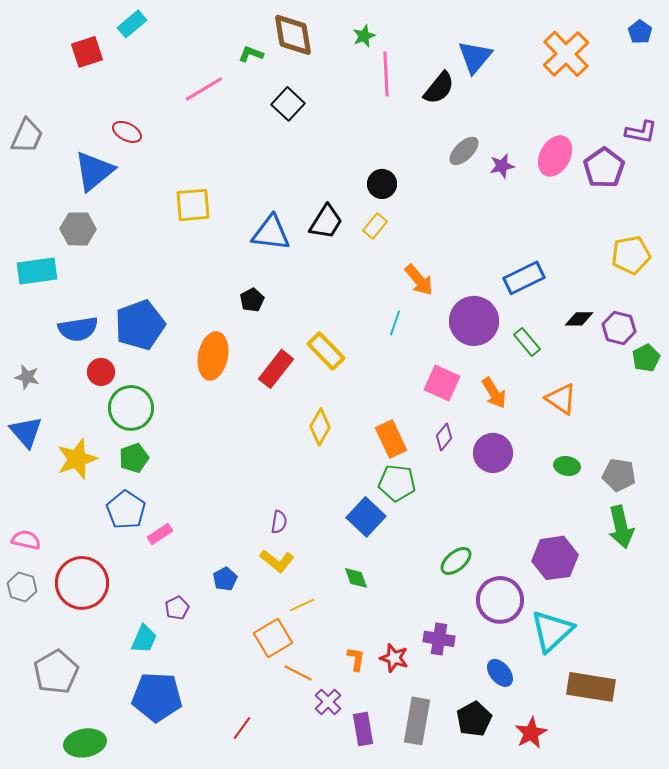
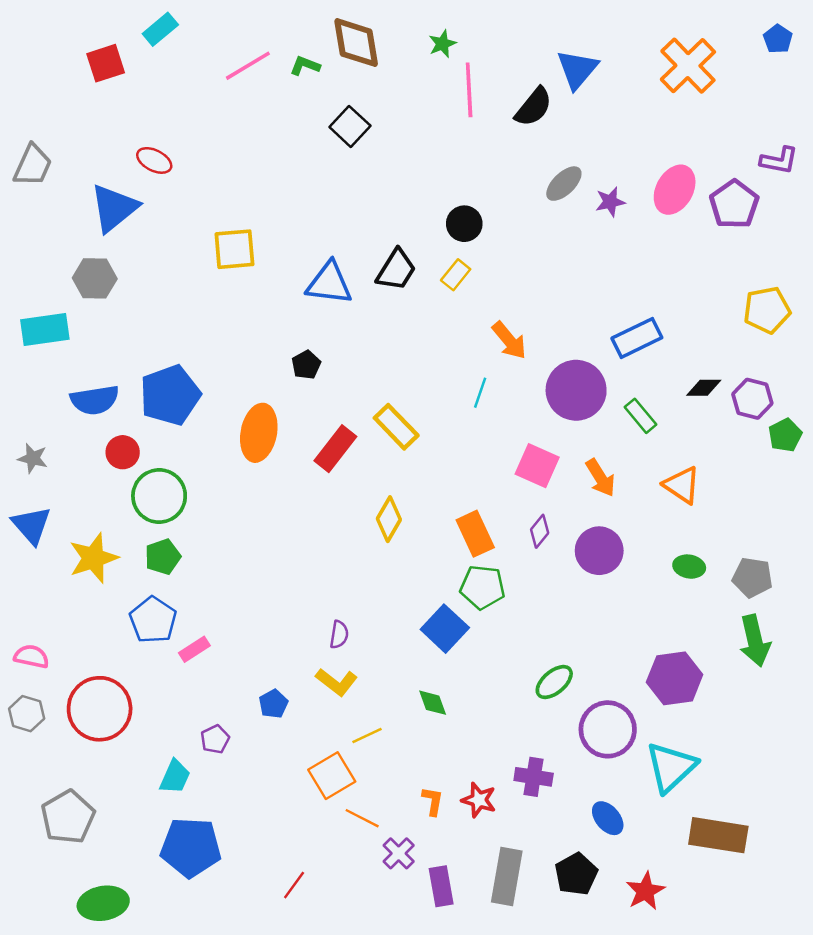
pink line: (204, 89) -> (248, 66), moved

